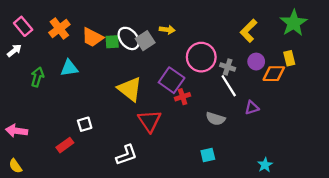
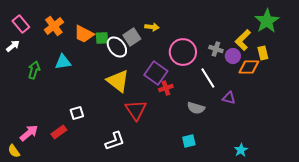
yellow L-shape: (249, 31) -> (243, 40), moved
white ellipse: (129, 38) -> (117, 47), moved
gray cross: (228, 67) -> (216, 49), moved
purple triangle: (252, 108) -> (229, 98), turned 32
pink arrow: (16, 131) -> (29, 133), moved, turned 132

